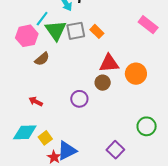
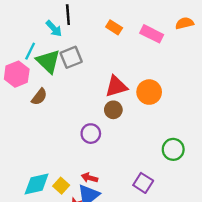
orange rectangle: (97, 31) -> (114, 27), moved
red arrow: (36, 101) -> (89, 178), moved

